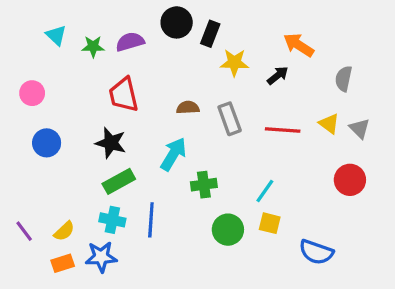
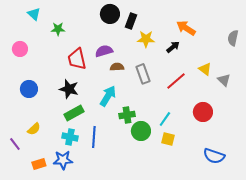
cyan triangle: (56, 35) -> (34, 14), moved
purple semicircle: (130, 42) -> (104, 51), moved
gray semicircle: (344, 79) -> (233, 38), moved
pink circle: (32, 93) -> (20, 49), moved
yellow triangle: (329, 124) -> (205, 69), moved
red line: (283, 130) -> (176, 81), turned -45
red circle: (350, 180) -> (203, 112), moved
green circle: (228, 230) -> (141, 131), moved
yellow semicircle: (64, 231) -> (34, 129), moved
blue semicircle: (316, 252) -> (214, 156), moved

